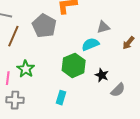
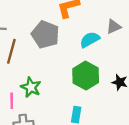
cyan semicircle: (90, 44) -> (90, 40), moved

